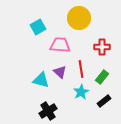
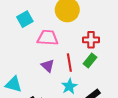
green rectangle: (102, 77) -> (90, 60), moved
cyan triangle: (41, 80) -> (14, 84), moved

